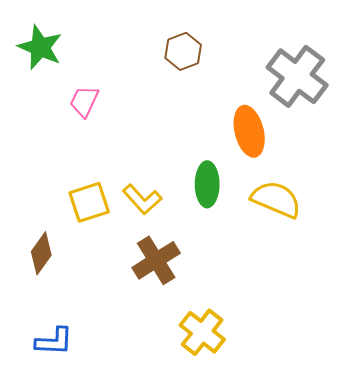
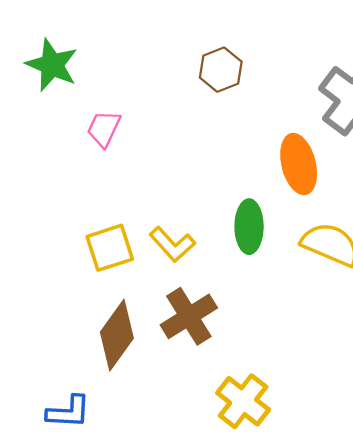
brown diamond: (41, 253) -> (117, 335), moved, size x1.4

